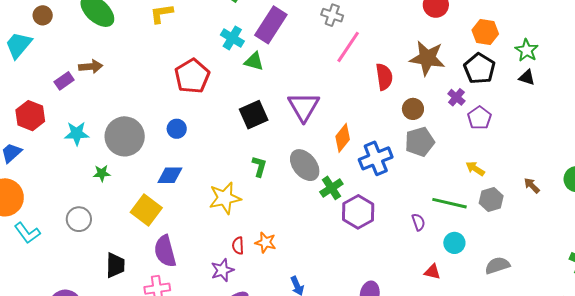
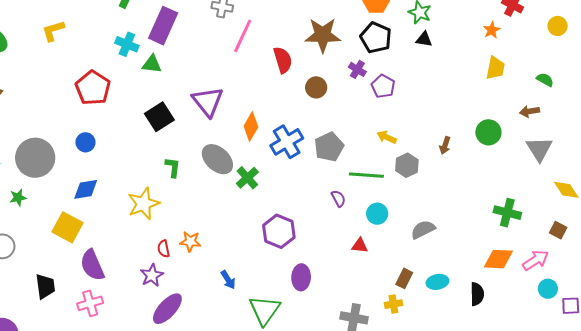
gray pentagon: (420, 142) -> (329, 147), moved
brown arrow: (532, 186) -> (445, 145), turned -108
purple hexagon: (358, 212) -> (279, 231), moved

